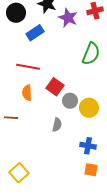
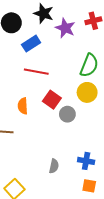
red line: (28, 67) -> (36, 72), moved
yellow circle: (89, 108) -> (87, 92), moved
gray semicircle: (57, 125) -> (54, 166), moved

